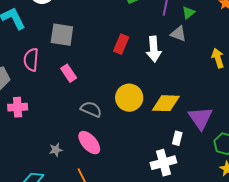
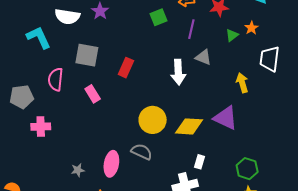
green triangle: (188, 13) -> (232, 35), moved
red rectangle: (121, 44) -> (126, 68), moved
gray semicircle: (91, 109) -> (142, 152), moved
purple triangle: (200, 118) -> (226, 118), moved, turned -32
pink ellipse: (89, 143) -> (111, 164), turned 50

